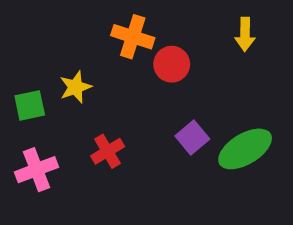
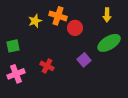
yellow star: (75, 87) -> (35, 21), moved
green ellipse: (245, 149) -> (109, 43), moved
red cross: (108, 151) -> (47, 66), turned -32

